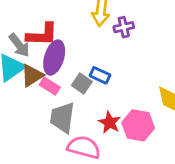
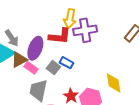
purple cross: (124, 27) -> (85, 30), size x1.6
red L-shape: (42, 35) -> (60, 36), moved

